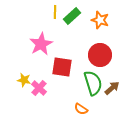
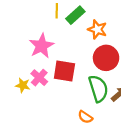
orange star: (100, 20) -> (97, 29), moved
pink cross: (39, 88) -> (39, 78), moved

